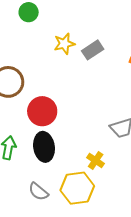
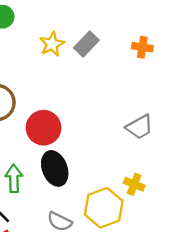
yellow cross: (96, 161) -> (134, 184), moved

